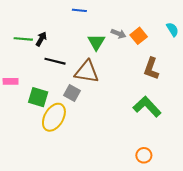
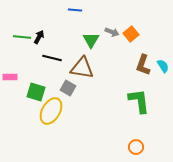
cyan semicircle: (172, 29) -> (163, 66), moved
green L-shape: (147, 107) -> (139, 101), turned 36

